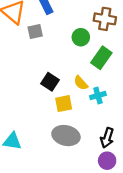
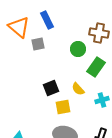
black square: (50, 82) -> (51, 88), turned 35
cyan cross: (98, 96) -> (102, 100), moved

